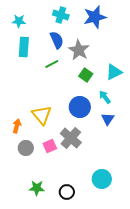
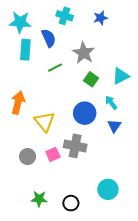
blue star: (95, 17) -> (101, 18), size x0.6
cyan star: (19, 21) -> (20, 22), size x1.5
blue semicircle: (57, 40) -> (49, 38), moved
orange arrow: (17, 126) -> (18, 103), moved, size x1.5
gray cross: (71, 138) -> (75, 146), turned -30

